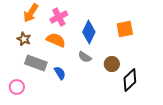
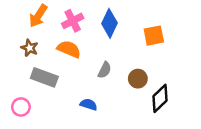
blue diamond: (89, 32) -> (110, 23), moved
gray semicircle: (85, 57) -> (105, 70), turned -96
blue semicircle: (60, 73) -> (89, 104), moved, turned -40

